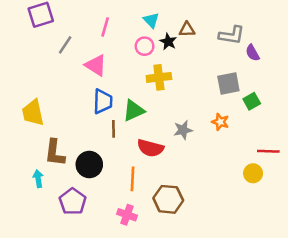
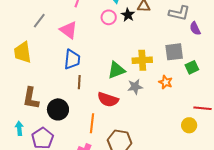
gray line: (65, 45) -> (39, 21), moved
yellow cross: (159, 77) -> (142, 60), moved
green triangle: (134, 111) -> (116, 70), moved
yellow trapezoid: (33, 113) -> (23, 52), moved
cyan arrow: (38, 179) -> (19, 128), moved

